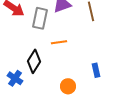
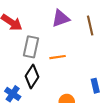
gray rectangle: (40, 18) -> (31, 47), moved

